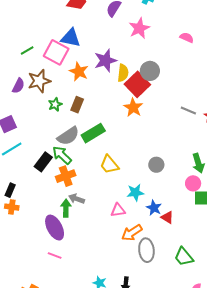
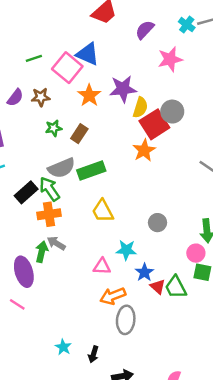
brown star: (39, 81) -> (41, 97), size x0.7
green trapezoid: (184, 257) -> (176, 287), moved

